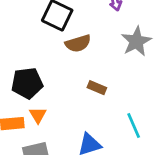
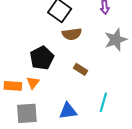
black pentagon: (27, 83) -> (42, 58), moved, turned -30
cyan line: (134, 126) -> (103, 102), turned 30

